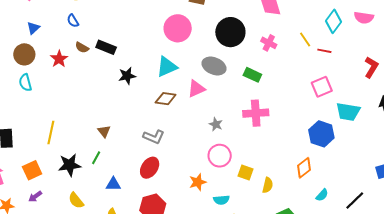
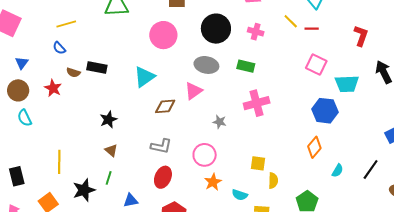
cyan triangle: (167, 67) -> (144, 77), moved
black star: (127, 76) -> (108, 120), moved
pink square: (322, 87) -> (316, 64), turned -30
pink circle: (220, 156) -> (205, 155), moved
yellow semicircle: (268, 185) -> (273, 181), moved
cyan semicircle: (221, 200) -> (240, 195), turned 35

